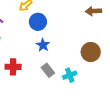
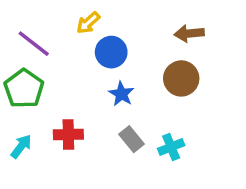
brown arrow: (93, 11) -> (189, 33), moved
brown circle: (91, 52) -> (181, 78), moved

